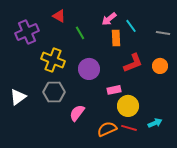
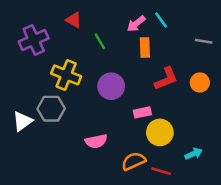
cyan line: (131, 26) -> (161, 20), moved
gray hexagon: (54, 92) -> (51, 109), moved
pink semicircle: (77, 113) -> (96, 141), turned -138
red line: (129, 128) -> (161, 171), moved

